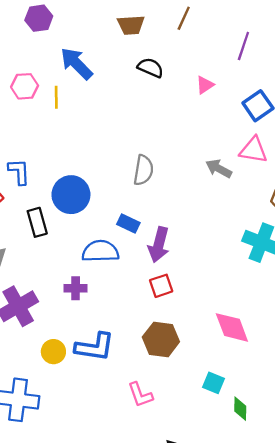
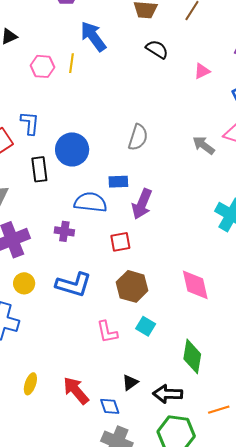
pink hexagon: (25, 86) -> (43, 66), moved
blue rectangle: (128, 223) -> (118, 182), turned -36
red square: (161, 286) -> (120, 242), moved
yellow circle: (53, 352) -> (24, 283), moved
cyan square: (214, 383) -> (146, 326), moved
green diamond: (240, 409) -> (192, 356), size x1.6

